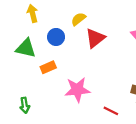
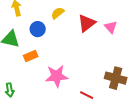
red triangle: (95, 38) -> (87, 23), moved

